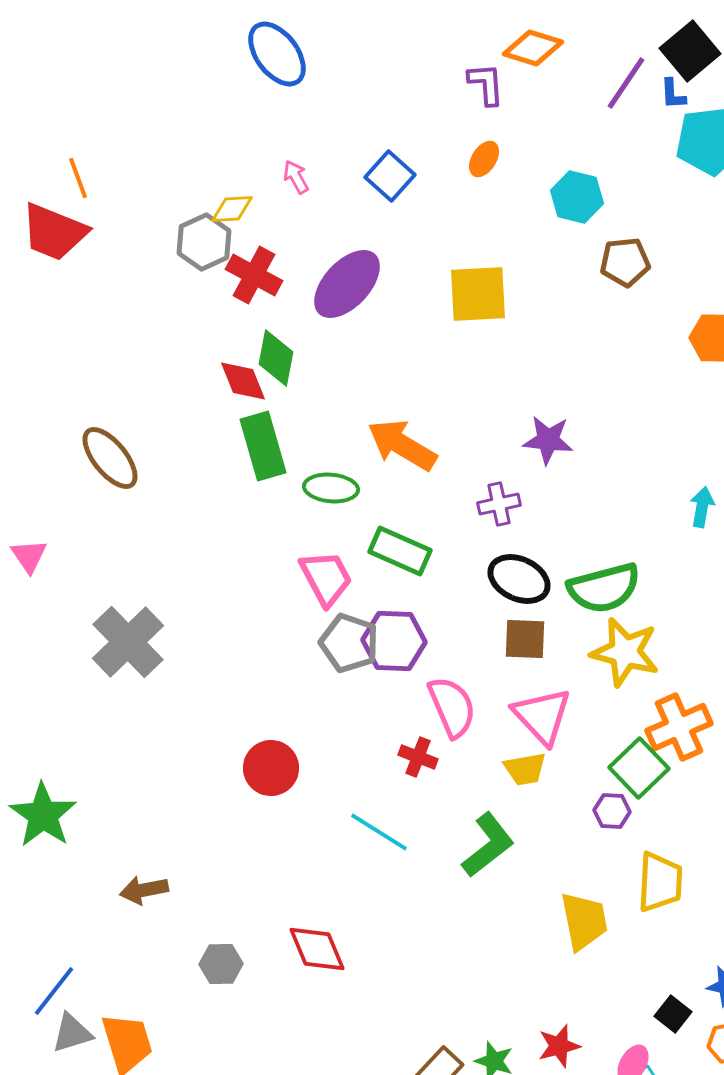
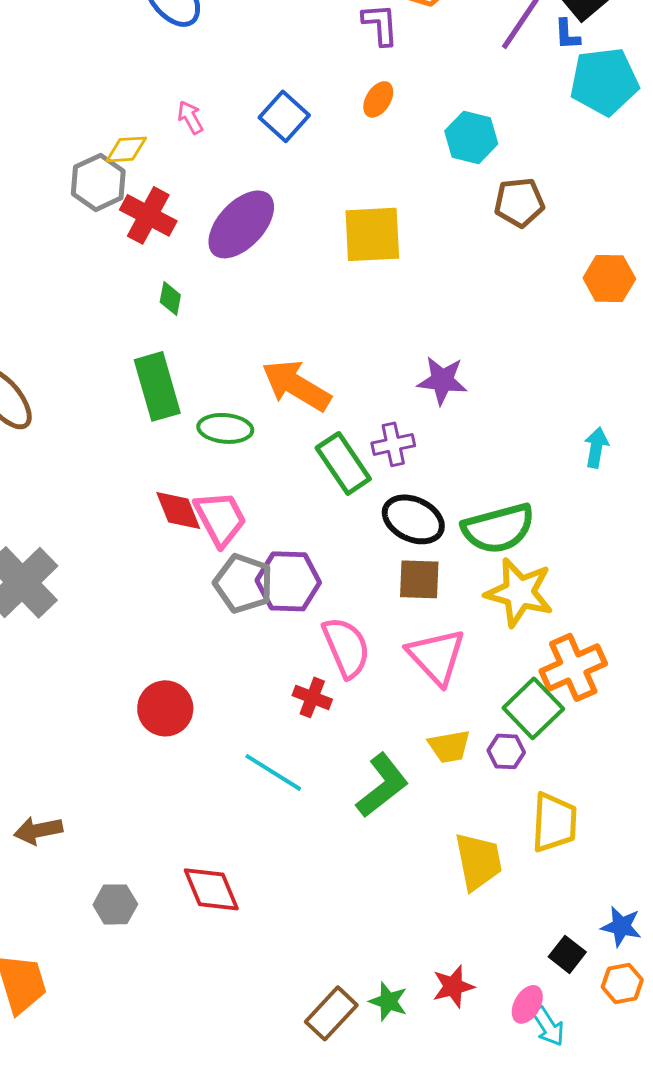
green diamond: (276, 358) -> (170, 298), size x0.6
red diamond: (243, 381) -> (178, 510), moved
green rectangle: (400, 551) -> (343, 463), moved, turned 32
yellow trapezoid: (525, 769) -> (449, 746), moved

